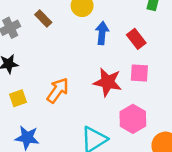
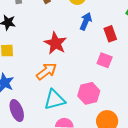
red star: (108, 82) -> (55, 43), moved
orange arrow: (58, 90) -> (46, 71), moved

